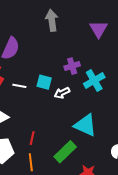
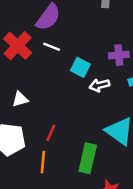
white line: (19, 86) -> (52, 47), moved
green rectangle: (65, 152) -> (88, 158), turned -45

